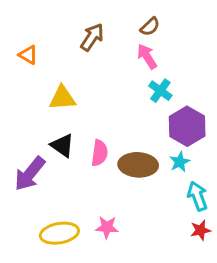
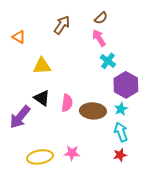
cyan arrow: (198, 196) -> (121, 132), moved
red star: (200, 230) -> (120, 155), moved

